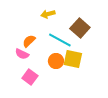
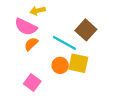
yellow arrow: (48, 14) -> (38, 11), moved
pink semicircle: (22, 54) -> (26, 27), moved, size x1.5

